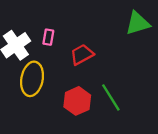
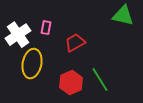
green triangle: (138, 23) -> (123, 16), turned 30

